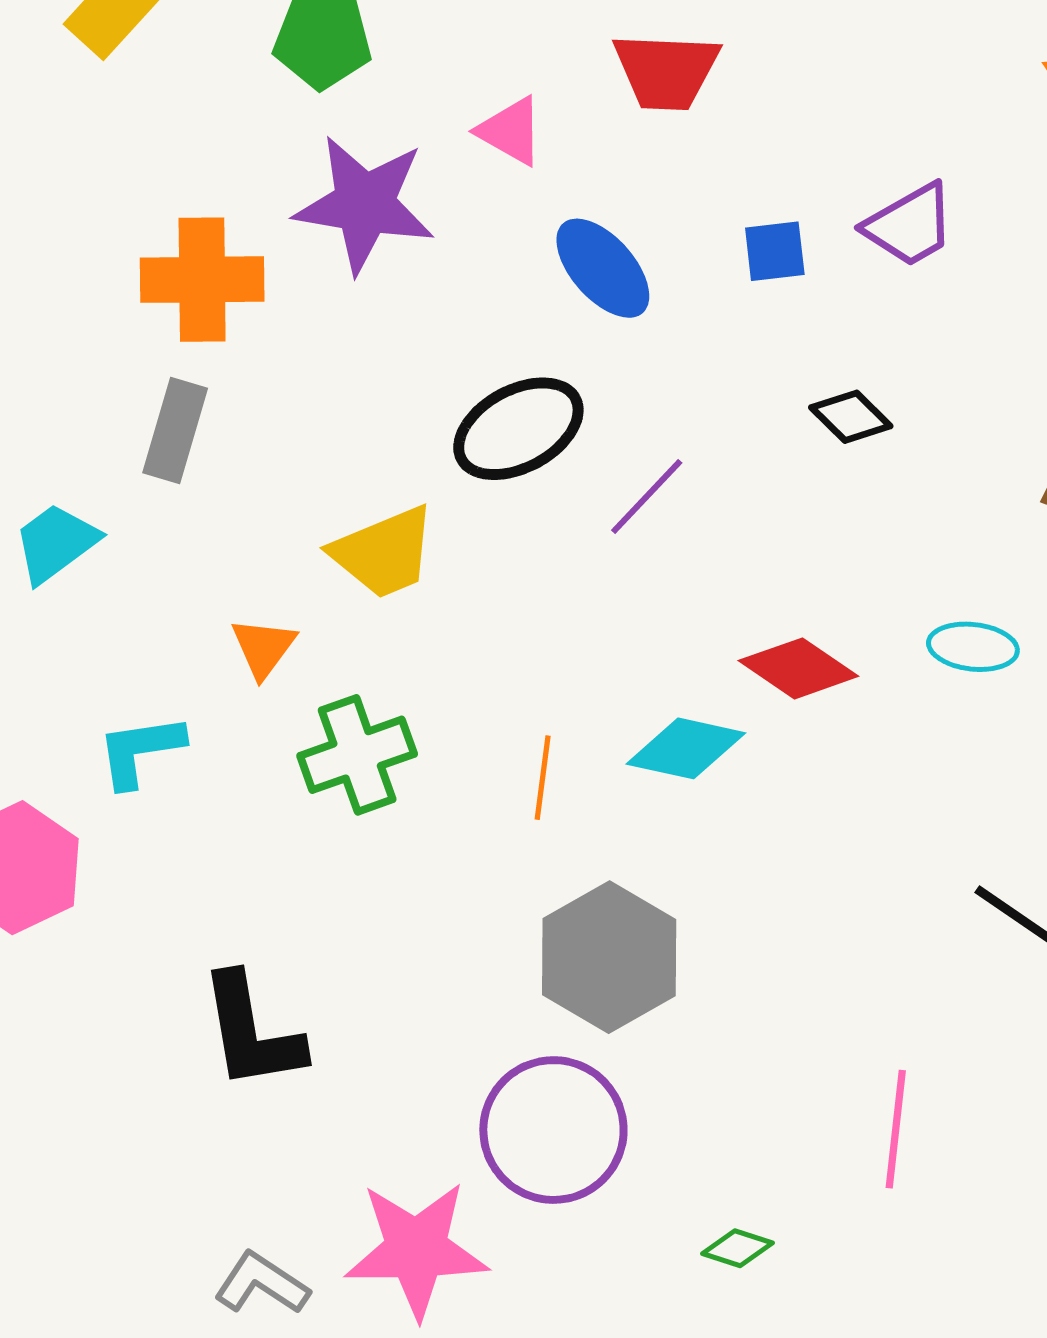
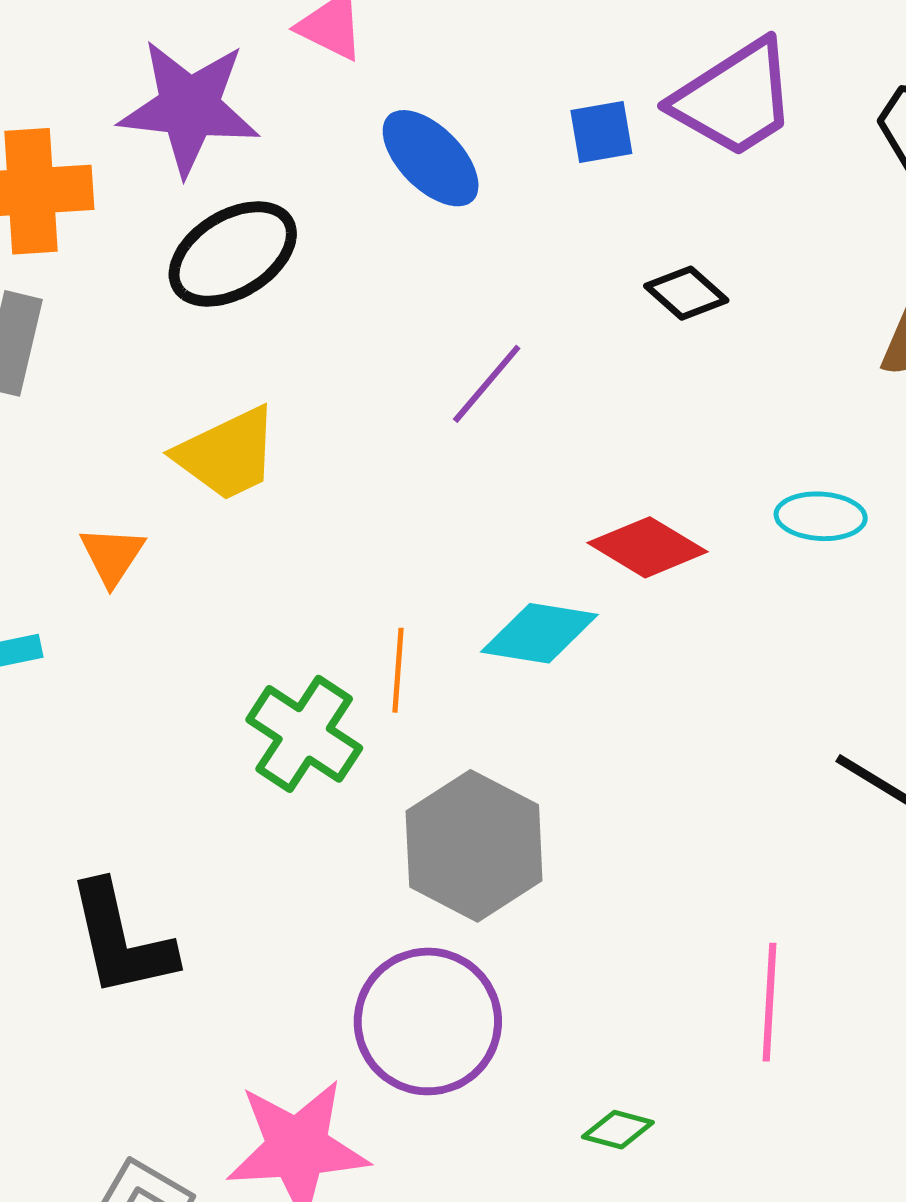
purple trapezoid: (910, 225) -> (735, 99), size x1.4
black ellipse: (518, 429) -> (233, 254), moved
green cross: (357, 755) -> (304, 734), moved, turned -34

